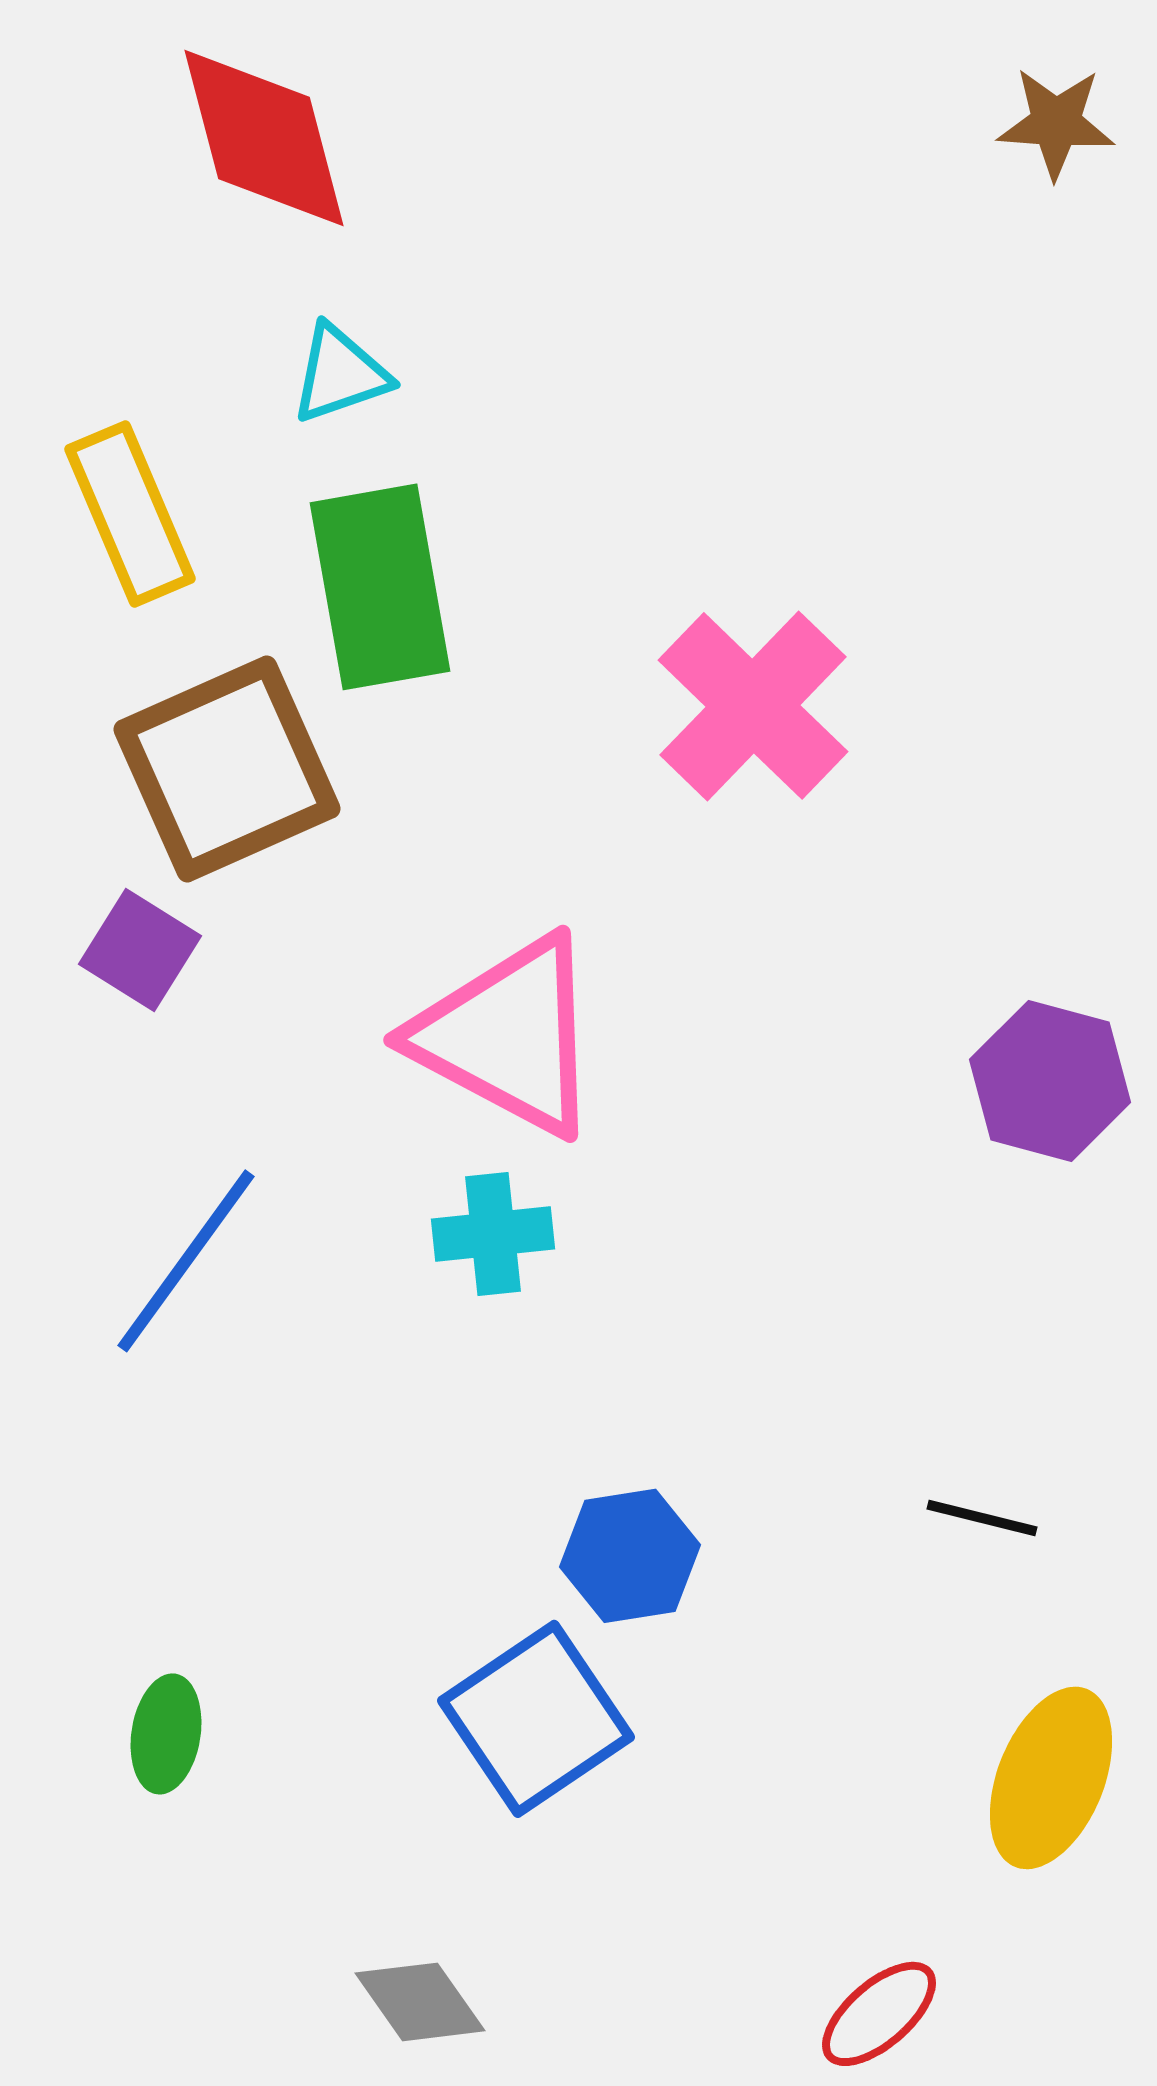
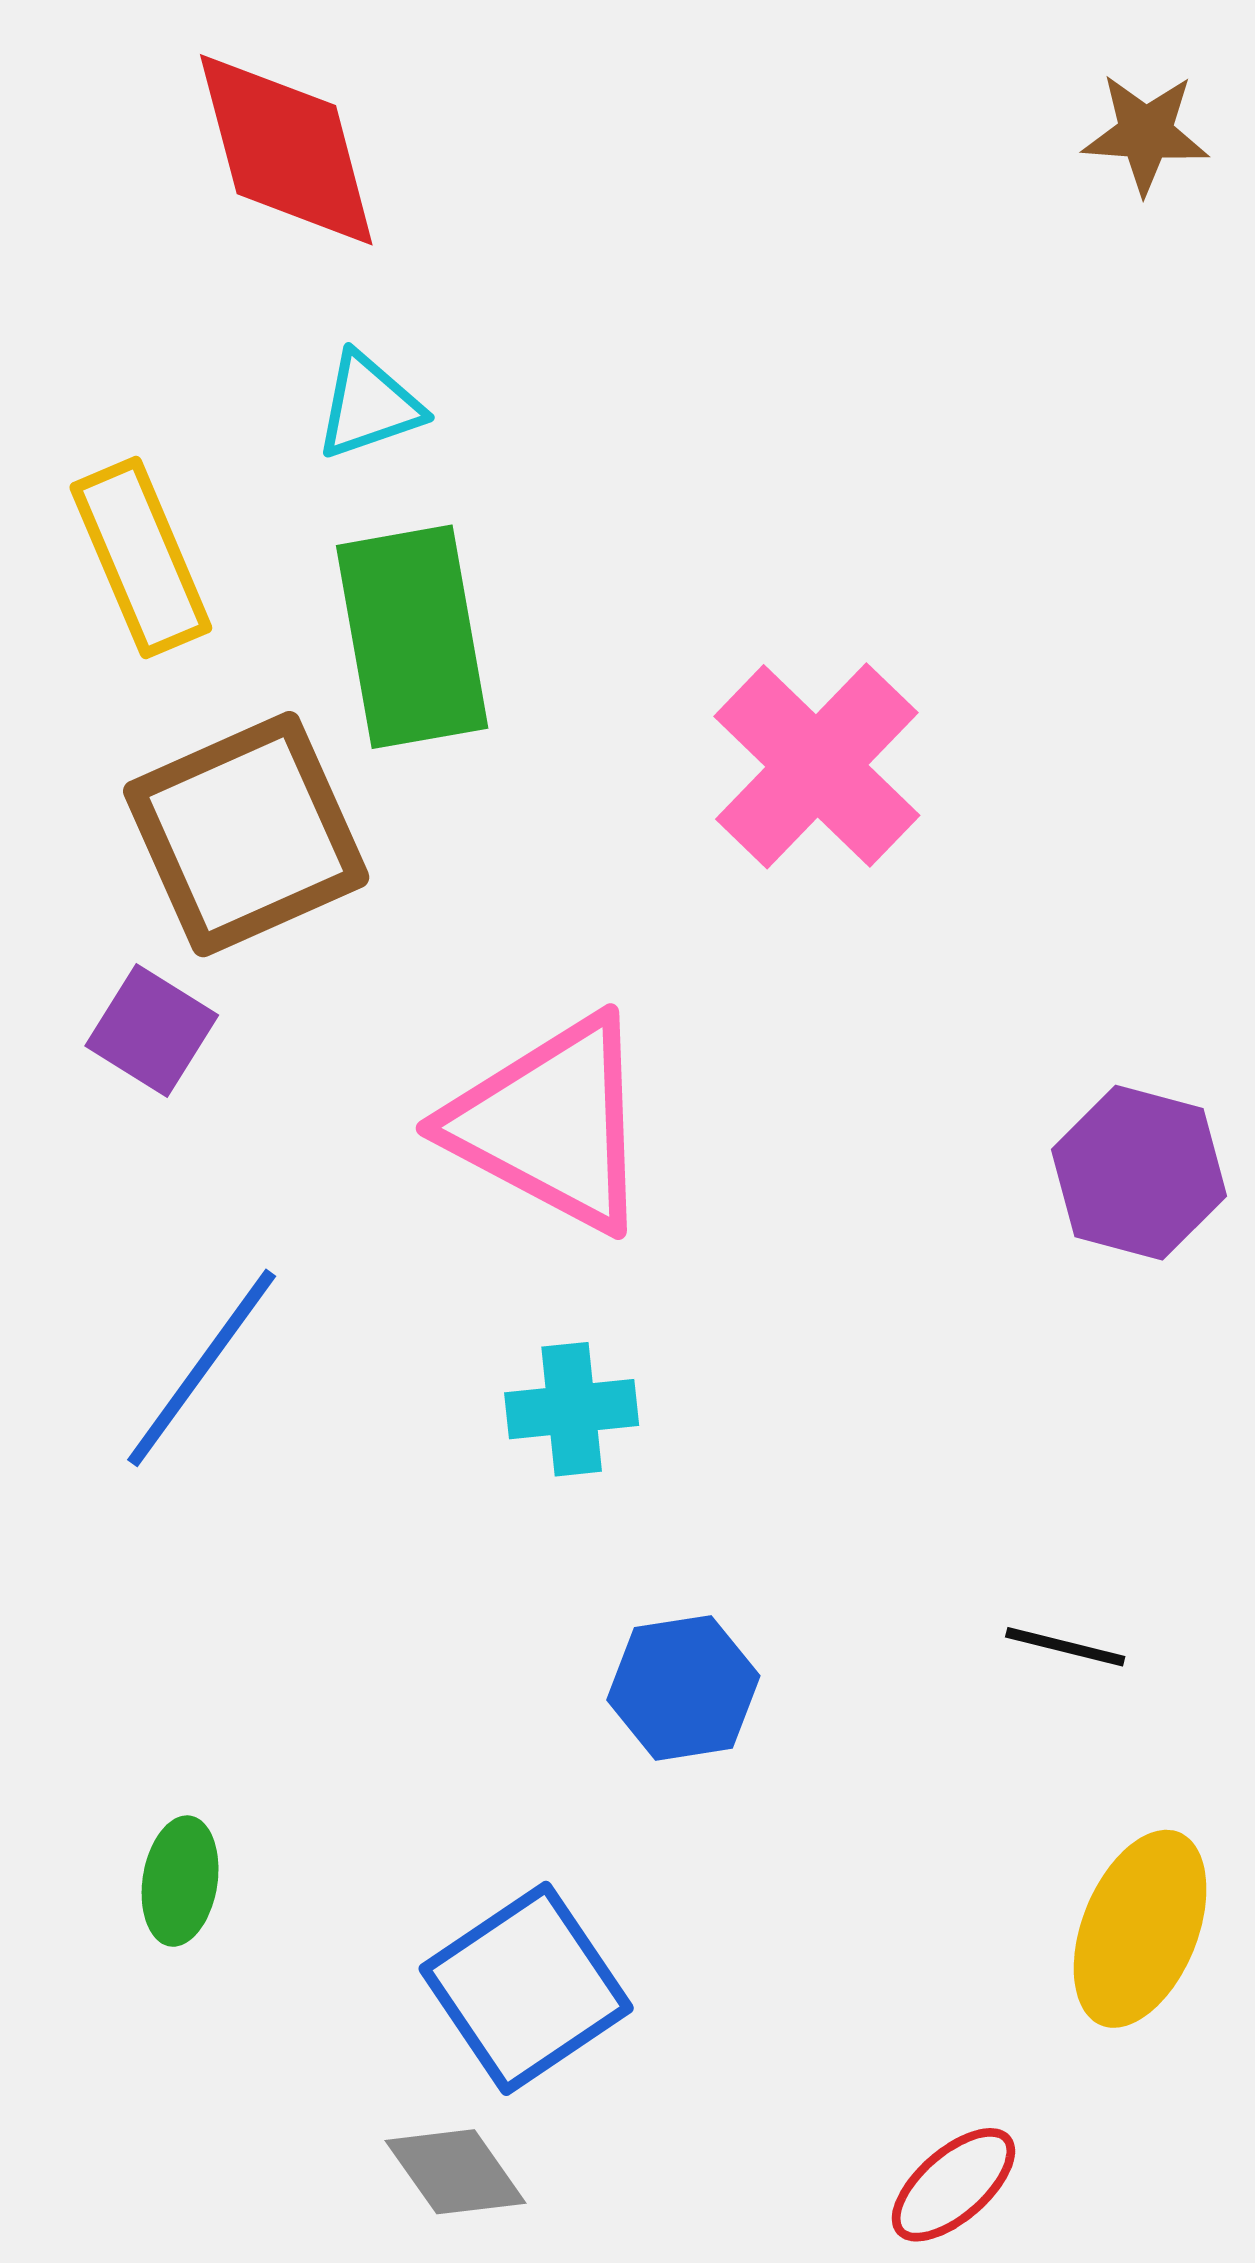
cyan cross: (493, 1234) -> (572, 1409), moved
blue square: (536, 1719) -> (526, 1988), moved

